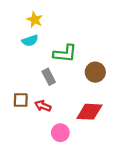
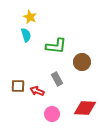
cyan semicircle: (30, 41) -> (26, 35), turned -88
gray rectangle: (49, 77) -> (57, 79), moved
red diamond: (89, 112) -> (85, 108), moved

